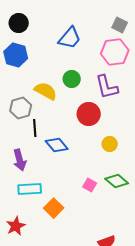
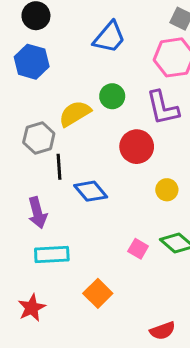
yellow semicircle: (46, 91) -> (75, 114), turned -60
orange square: (54, 208) -> (98, 293), moved

